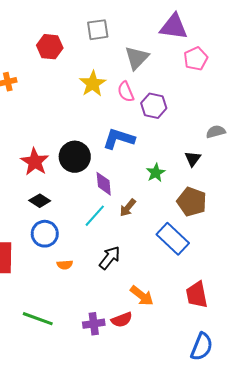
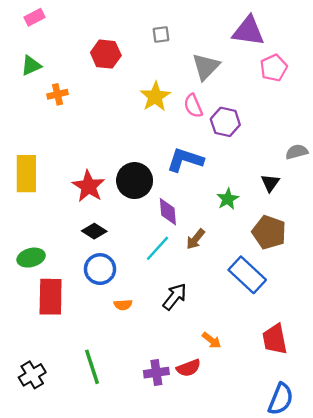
gray square: (98, 30) -> (161, 34), size x0.7
orange arrow: (142, 296) -> (212, 340), size x0.7
green line: (38, 319) -> (92, 367), turned 52

